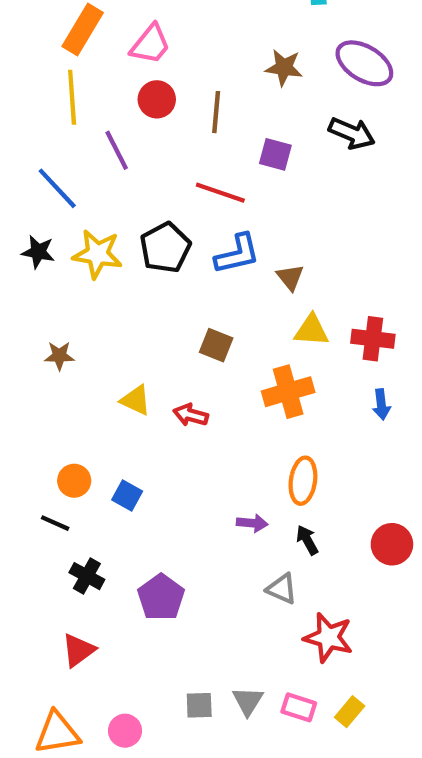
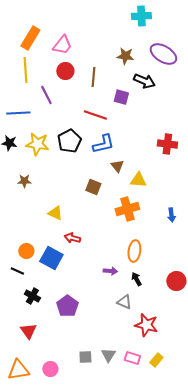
black arrow: (352, 133) -> (144, 81), moved
blue line: (57, 188) -> (18, 113), turned -50
brown triangle: (290, 277) -> (117, 166), moved
red cross: (373, 339) -> (167, 144), moved
brown star: (59, 356) -> (24, 181), moved
red arrow: (191, 415) -> (72, 238), moved
blue square: (127, 496) -> (51, 258), size x1.6
red triangle: (78, 650) -> (28, 331), turned -30

